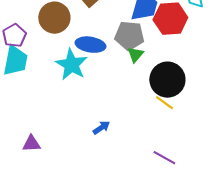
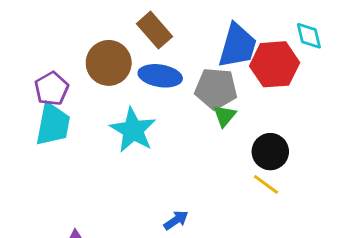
blue ellipse: (90, 45) -> (160, 76), moved
black circle: (167, 80) -> (270, 152), size x0.7

